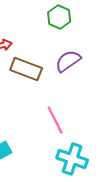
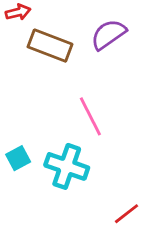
cyan cross: (72, 159) -> (67, 166), moved

